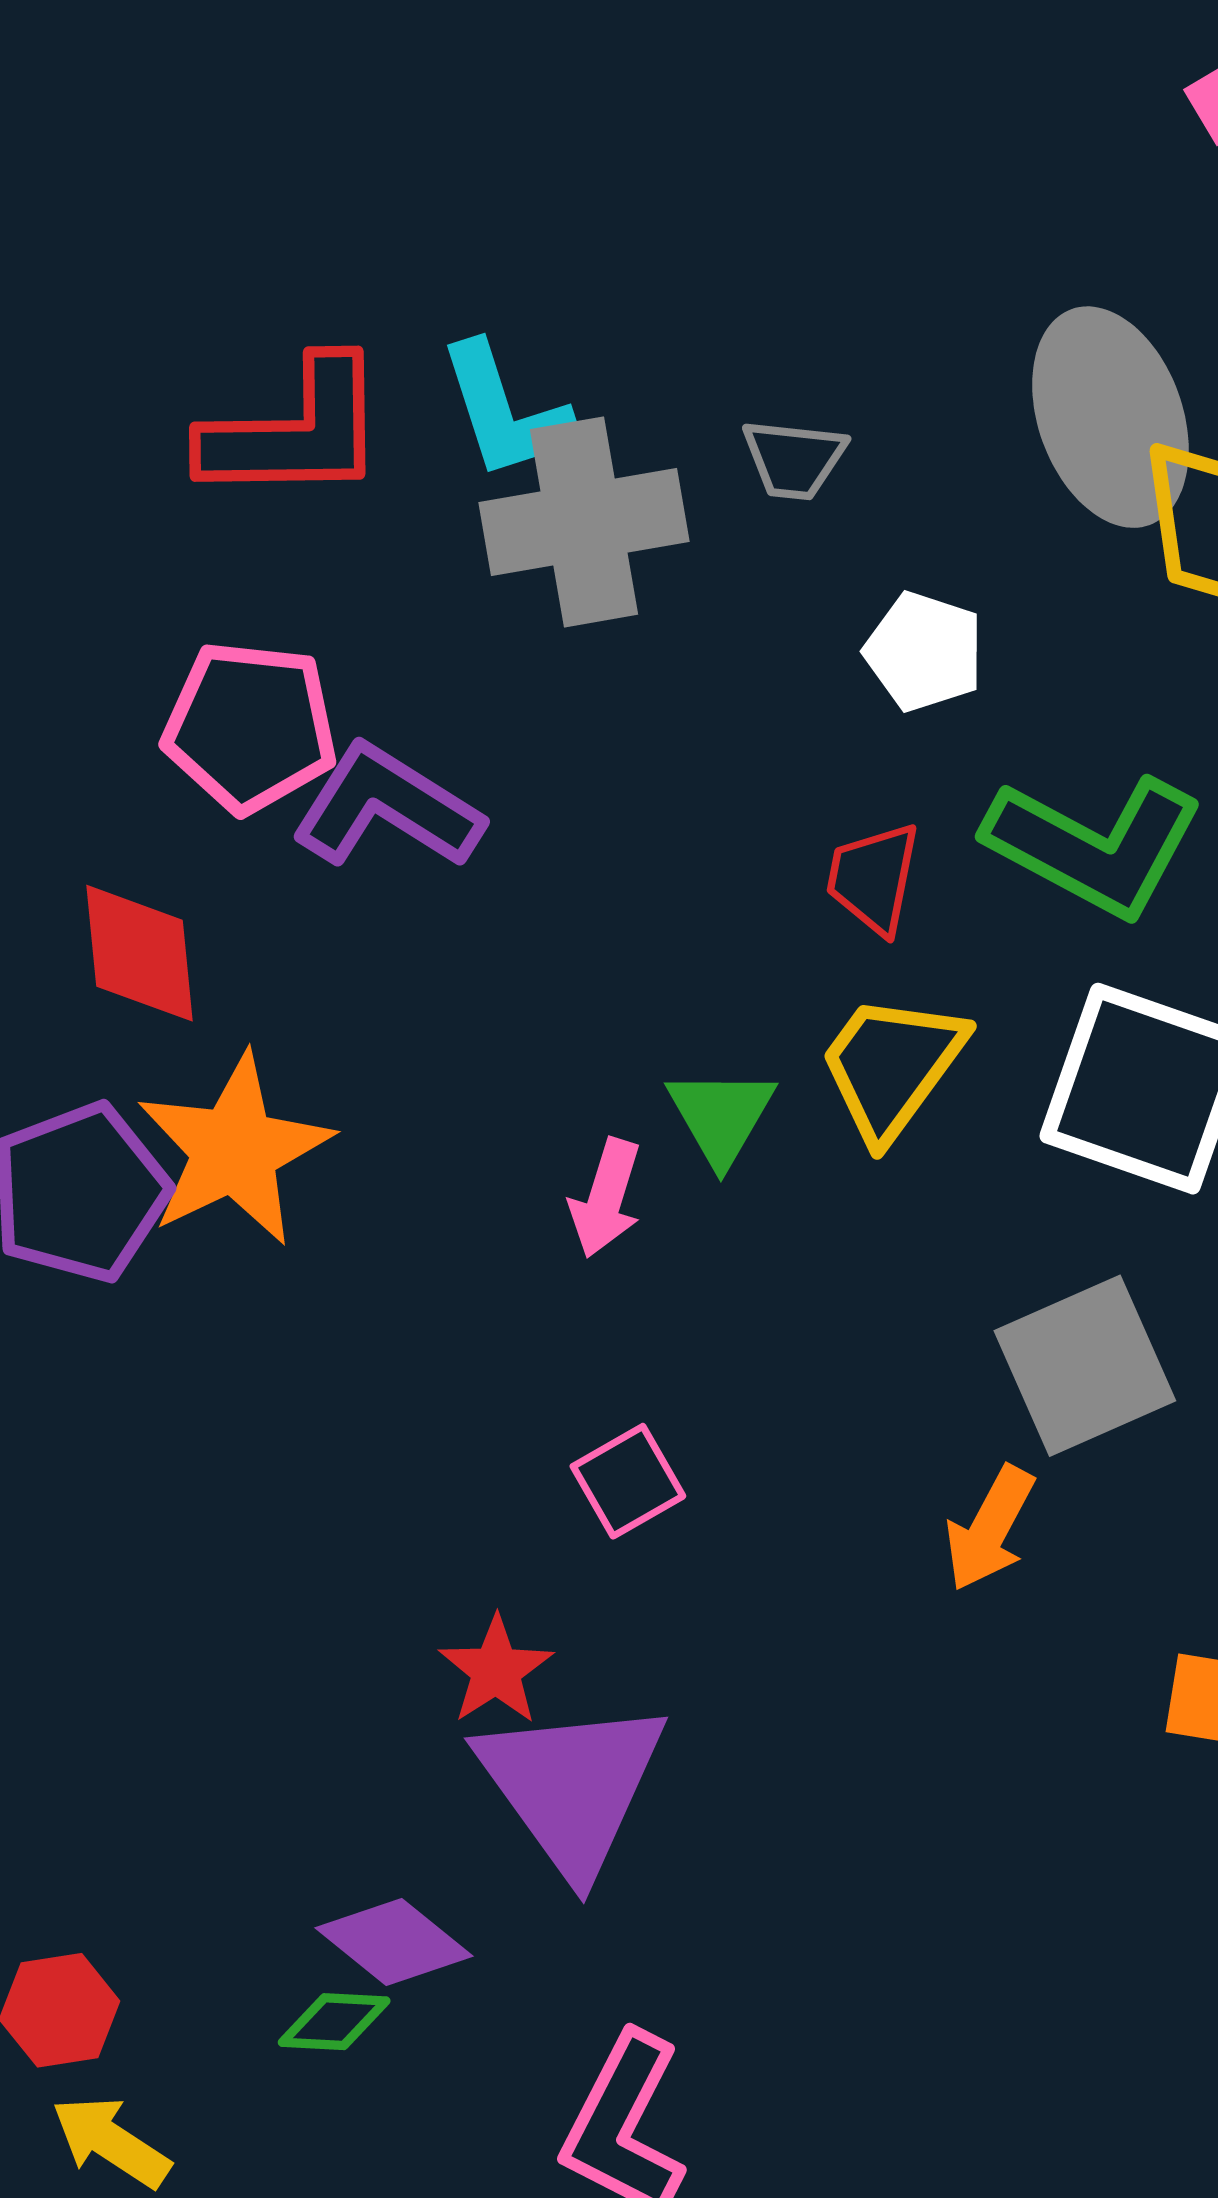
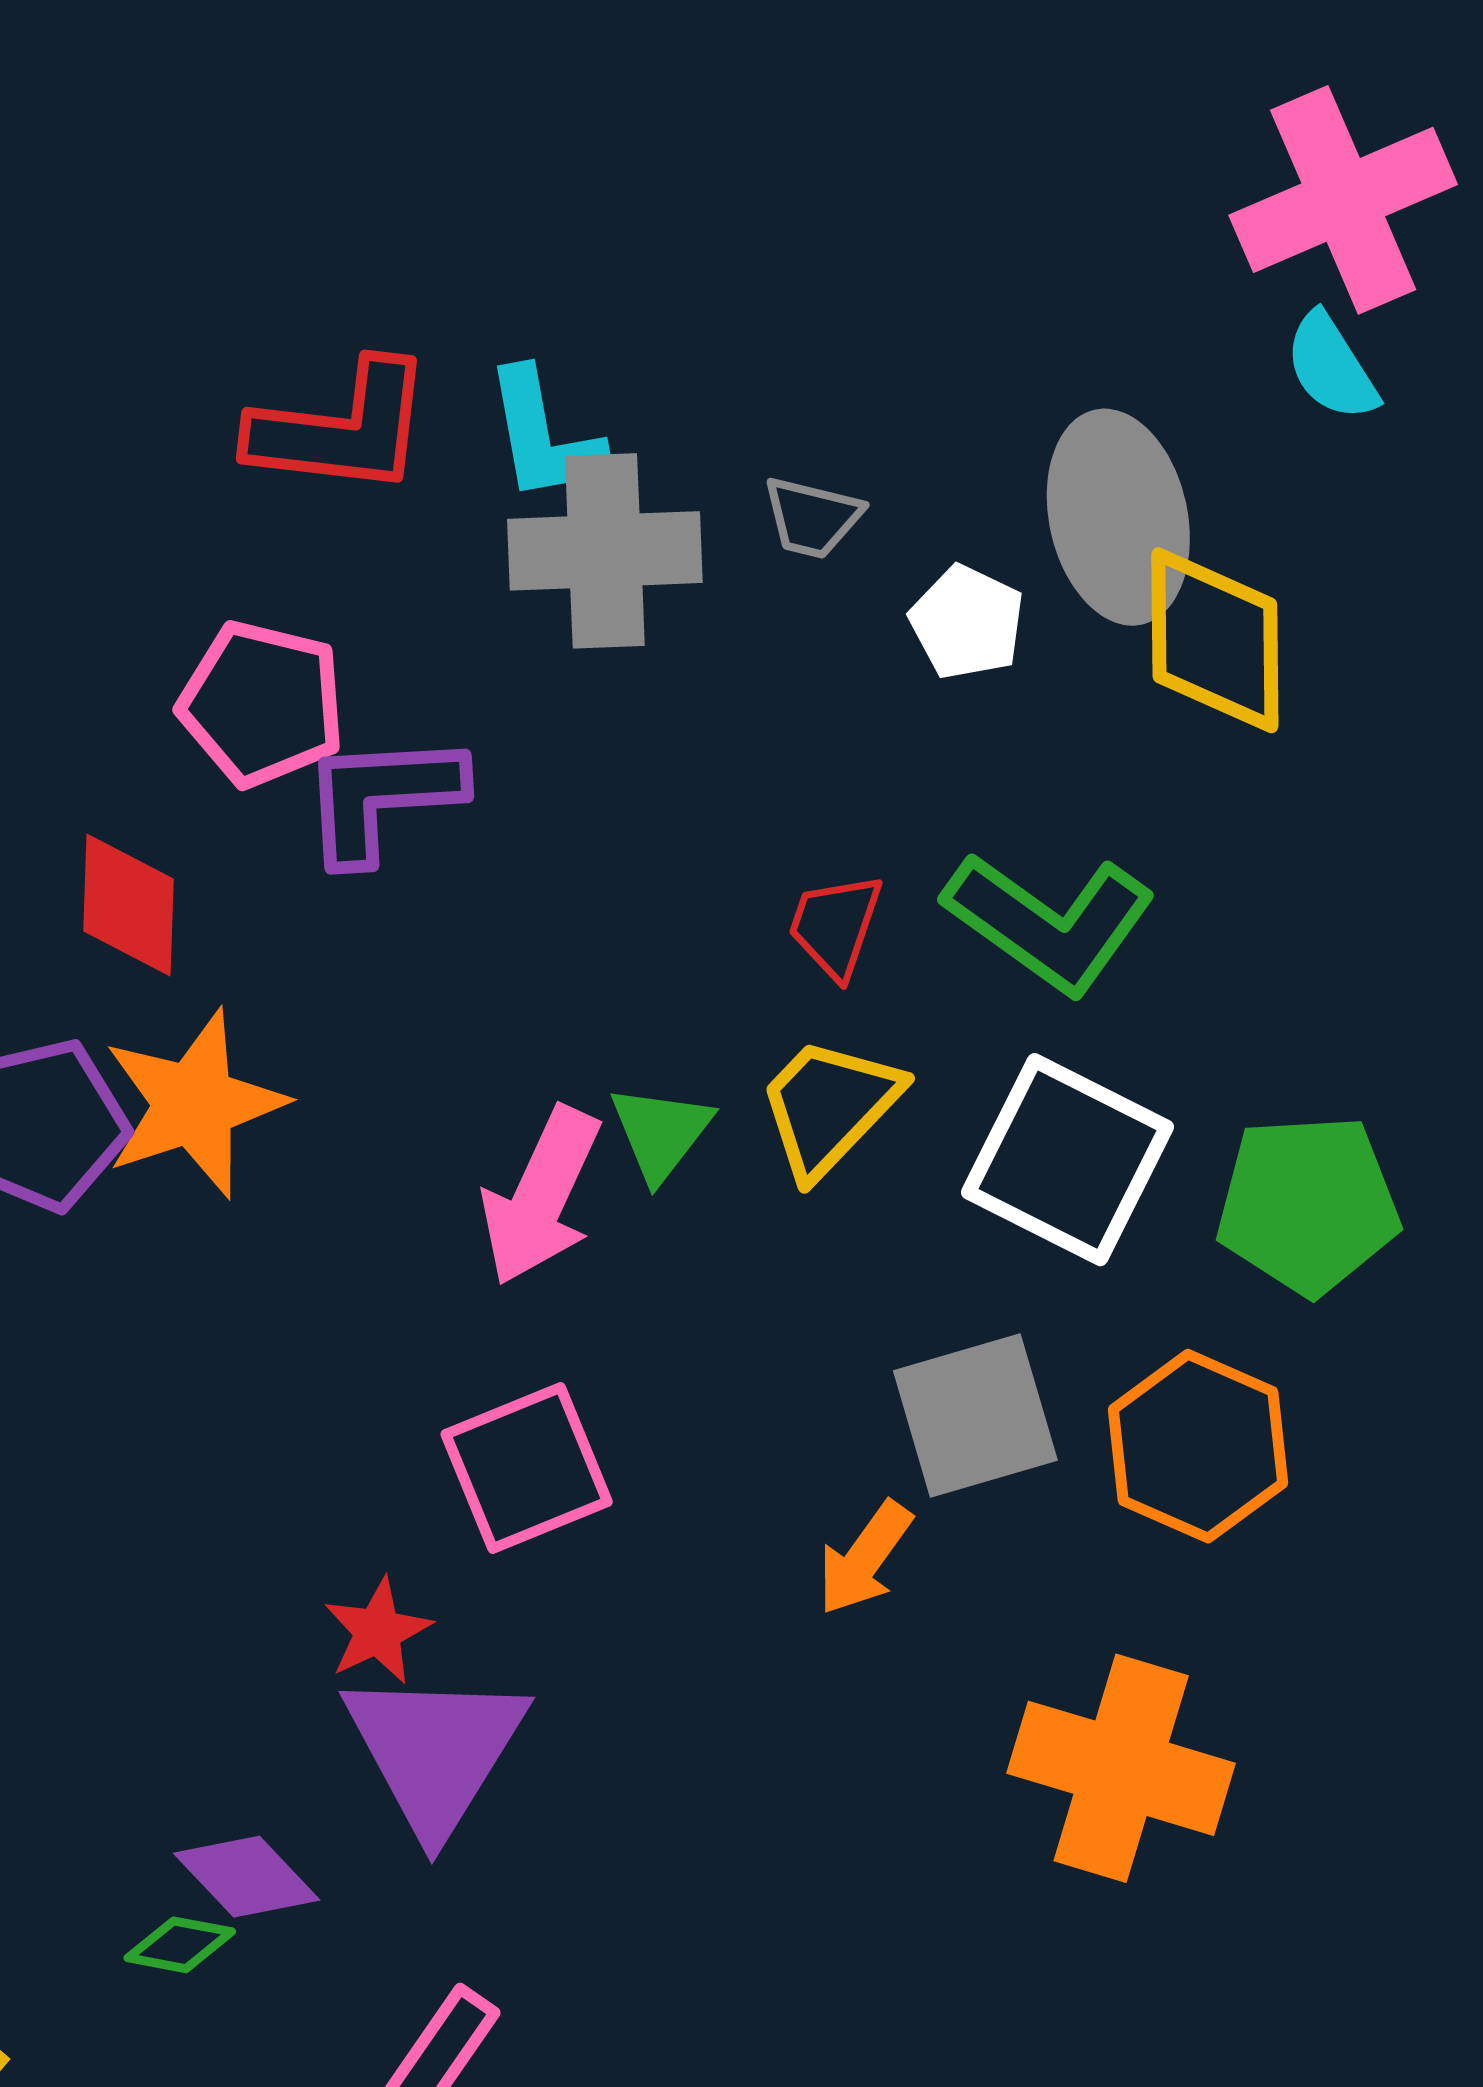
white pentagon: (924, 652) -> (967, 622), moved
purple L-shape: (387, 807) -> (382, 797), turned -43
pink arrow: (606, 1198) -> (541, 1196), size x1.6
pink square: (628, 1481) -> (527, 1468), size x1.6

